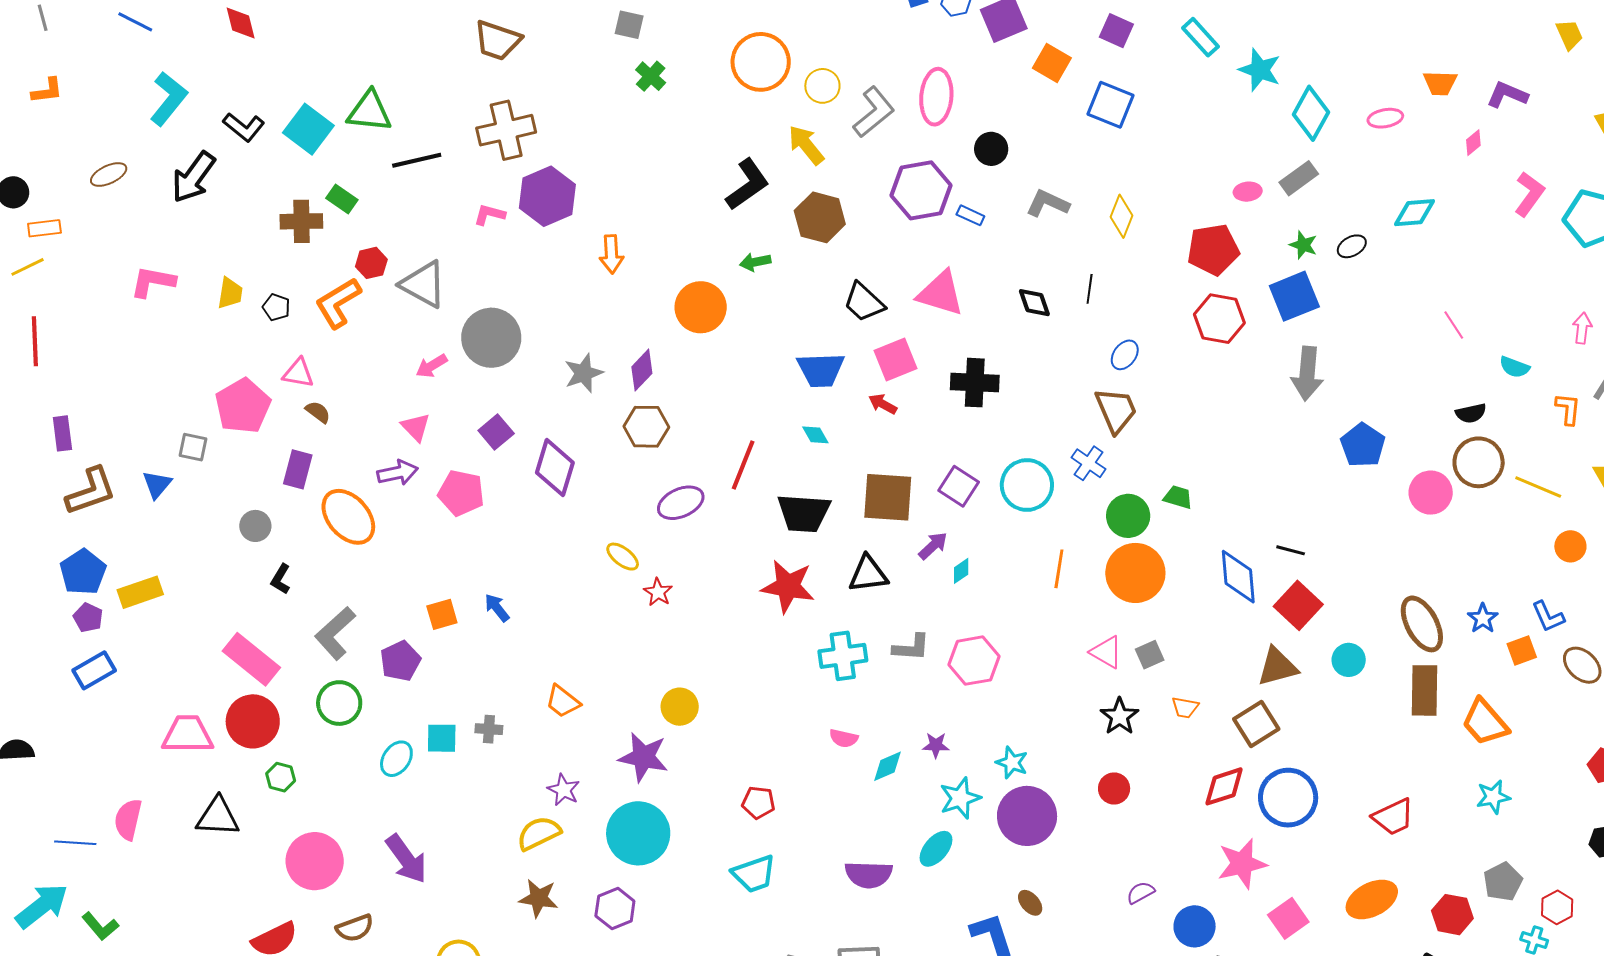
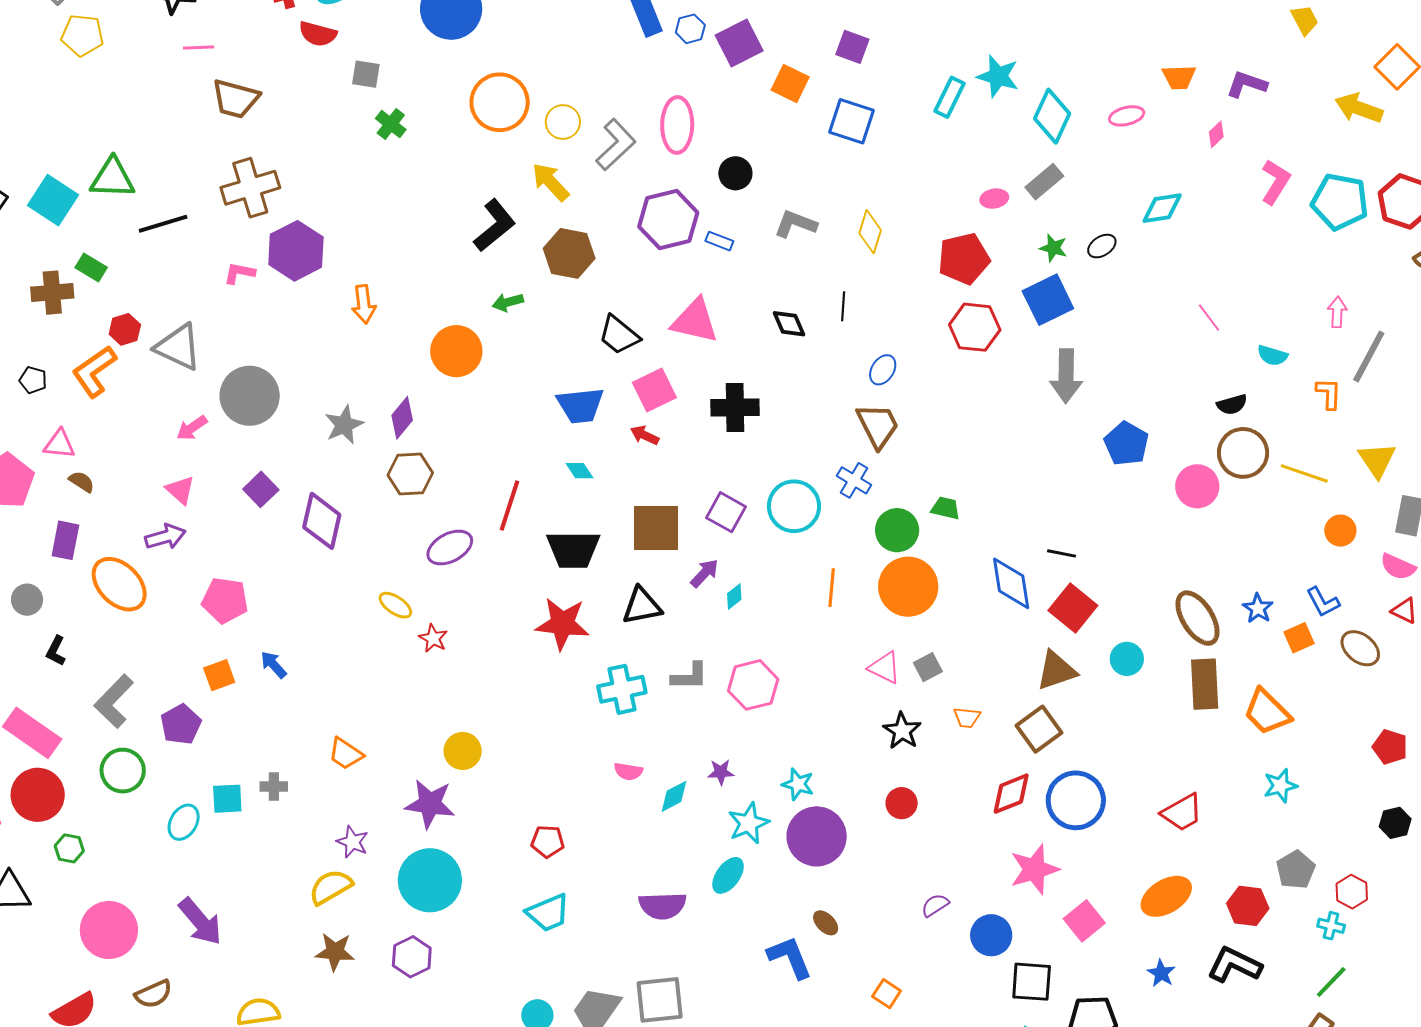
cyan rectangle: (1200, 37) -> (950, 97), moved, turned 72
pink pentagon: (461, 493) -> (225, 600), moved

